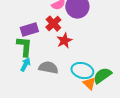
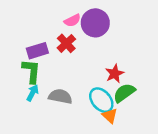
red star: (64, 41) -> (115, 74), moved
cyan ellipse: (82, 71) -> (101, 100), turned 35
green semicircle: (102, 76) -> (124, 93), moved

